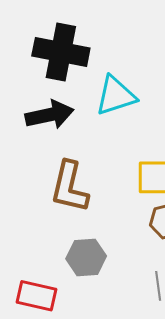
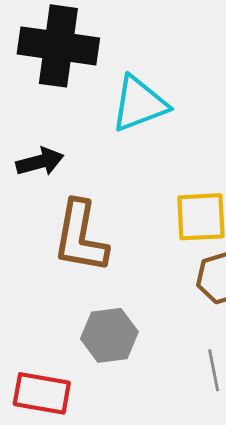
black arrow: (49, 115) -> (40, 162), moved, size x0.7

